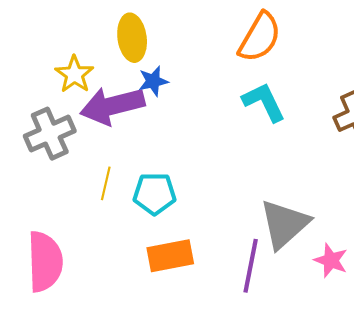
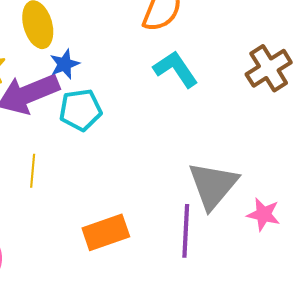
cyan pentagon: (155, 194) -> (80, 110), moved

